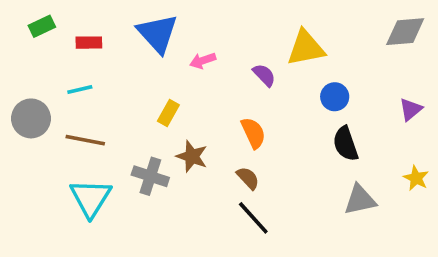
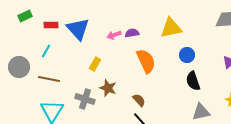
blue triangle: (158, 33) -> (78, 29), moved
purple semicircle: (264, 75) -> (132, 33), moved, turned -56
cyan line: (80, 90) -> (46, 51), turned -48
orange semicircle: (253, 133) -> (146, 61), moved, size x1.4

